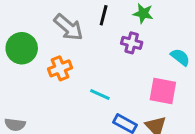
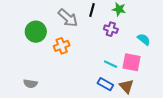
cyan line: (100, 94) -> (111, 64), moved

